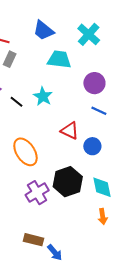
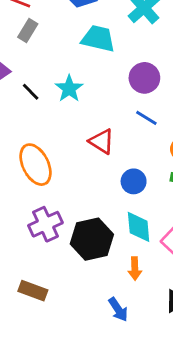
blue circle: (92, 146) -> (134, 181), moved
black hexagon: (68, 182) -> (92, 239), moved
blue arrow: (55, 253) -> (118, 309), moved

